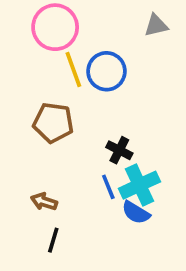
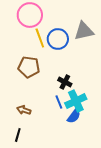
gray triangle: (156, 25) -> (84, 31), moved, size x1.5
blue semicircle: (136, 213) -> (74, 116), turned -84
black line: (53, 240) -> (18, 135), moved

